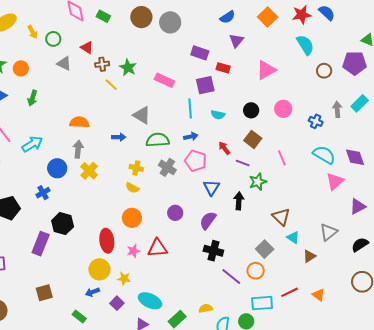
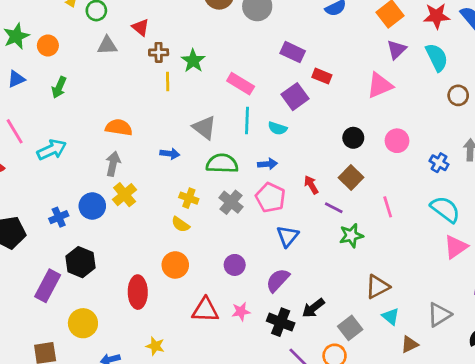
purple triangle: (236, 41) -> (397, 50), moved
gray triangle: (64, 63) -> (107, 45), turned -35
yellow line: (111, 85) -> (168, 81), turned 40
purple square: (205, 85) -> (295, 97), turned -30
cyan line: (190, 108) -> (247, 121), moved
cyan semicircle: (218, 115) -> (277, 128), moved
blue circle: (57, 168) -> (92, 206), moved
black arrow: (239, 201) -> (313, 308), moved, turned -138
brown triangle: (281, 217) -> (377, 287), turned 42
pink star: (133, 251) -> (241, 312), moved
yellow circle: (99, 269) -> (83, 323), moved

